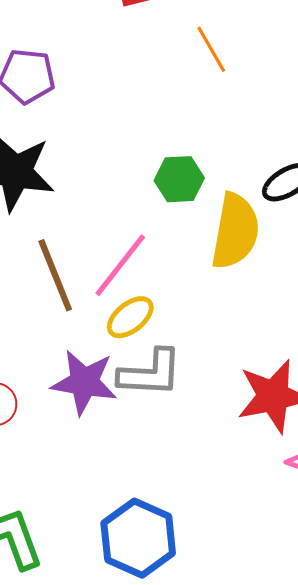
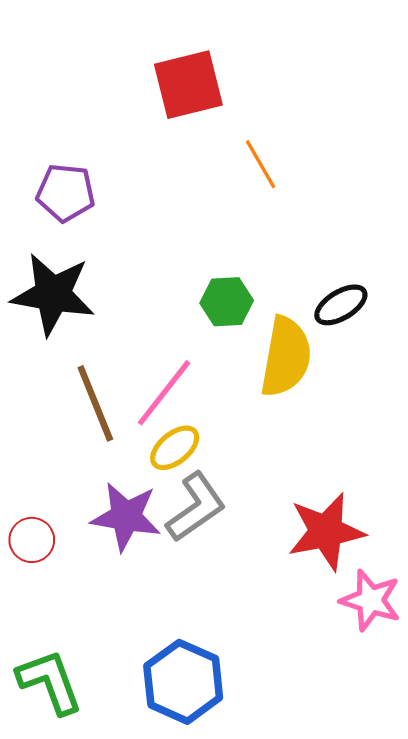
gray L-shape: (150, 373) -> (196, 507), turned -38

